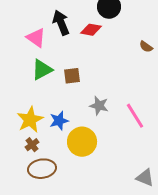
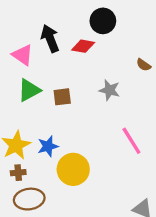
gray star: (99, 106) -> (109, 90), moved
brown cross: (32, 145) -> (18, 173), turned 32

